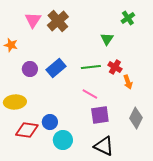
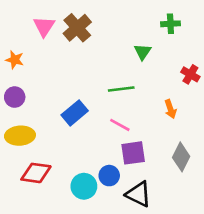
green cross: (128, 18) -> (170, 24), turned 32
red cross: (115, 67) -> (190, 74), moved
blue rectangle: (56, 68) -> (75, 113), moved
purple circle: (30, 69) -> (15, 97), moved
blue circle: (50, 122) -> (109, 176), moved

